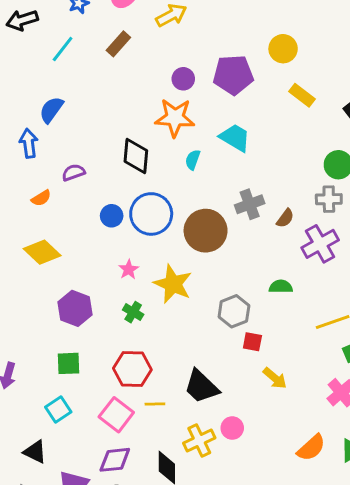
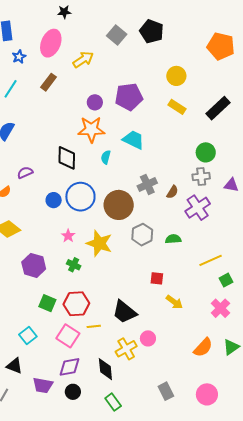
yellow circle: (283, 49) -> (176, 76), moved
gray hexagon: (234, 311) -> (142, 235), moved
green square: (68, 363) -> (47, 303), moved, turned 30

